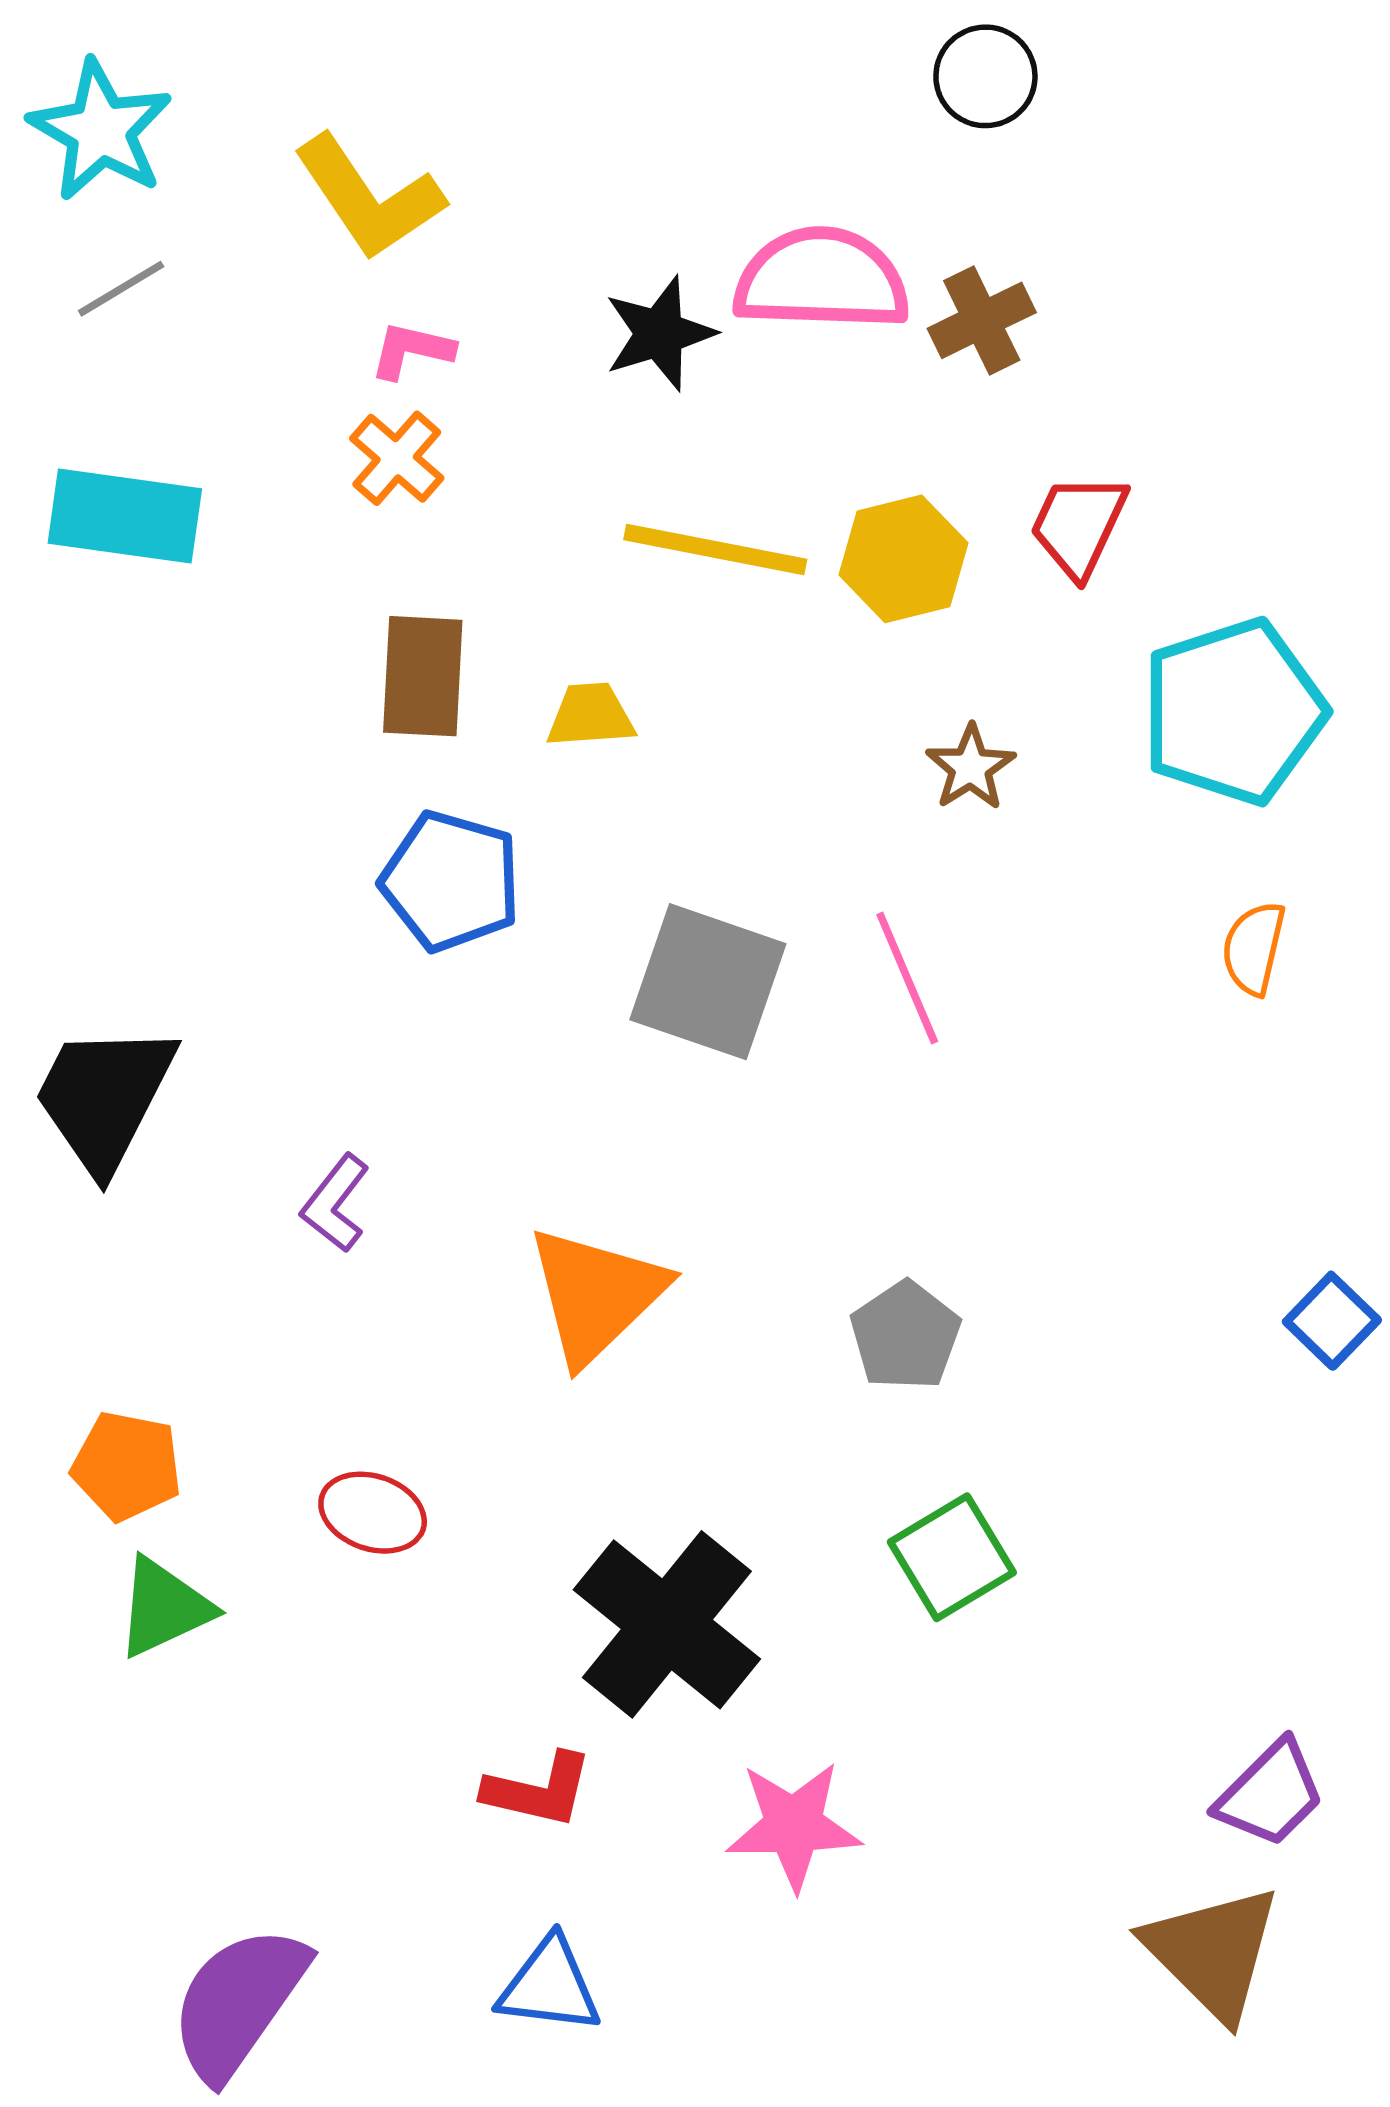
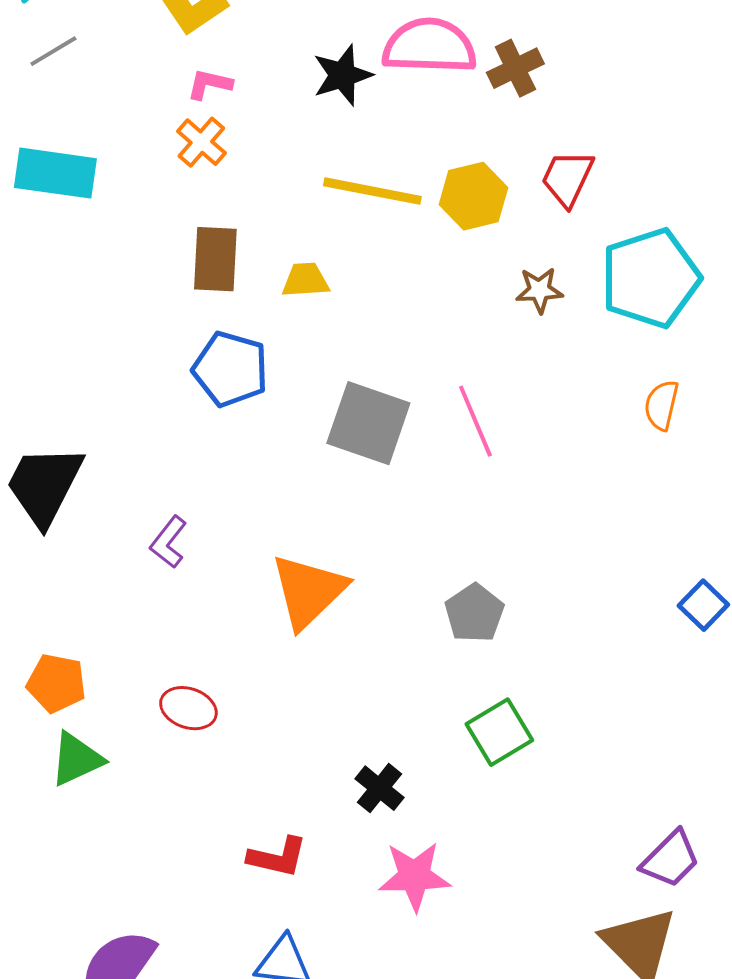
brown star: (971, 767) -> (539, 290), moved, turned 30
black cross: (667, 1624) -> (379, 788), moved, size x0.5

